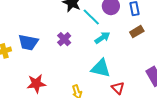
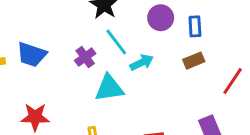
cyan line: (91, 17) -> (116, 42), moved
cyan triangle: (101, 68) -> (109, 88), moved, turned -30

